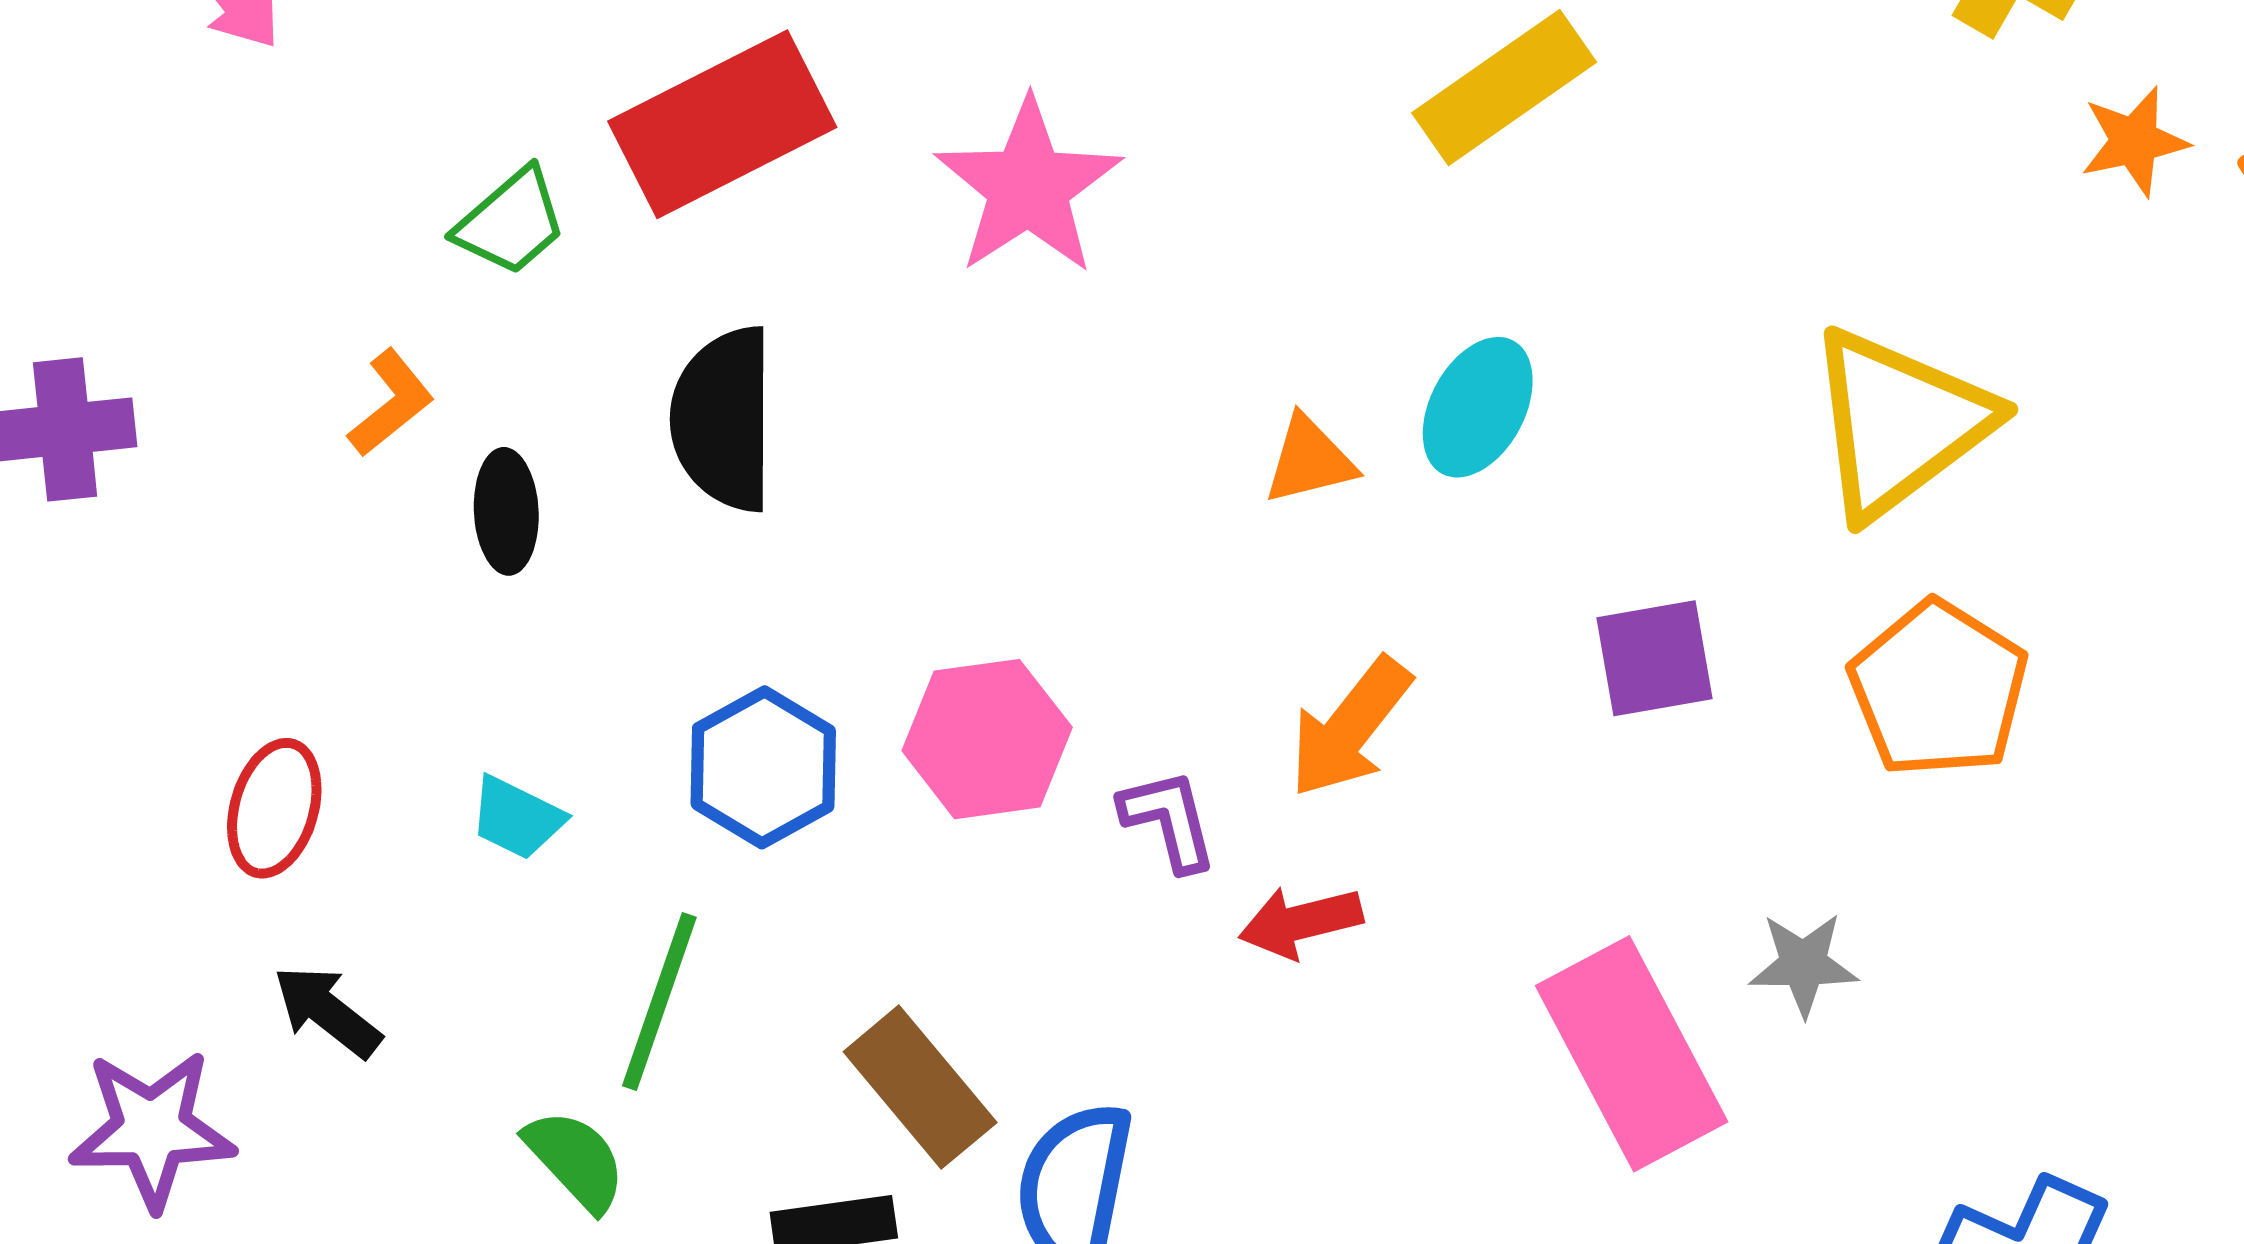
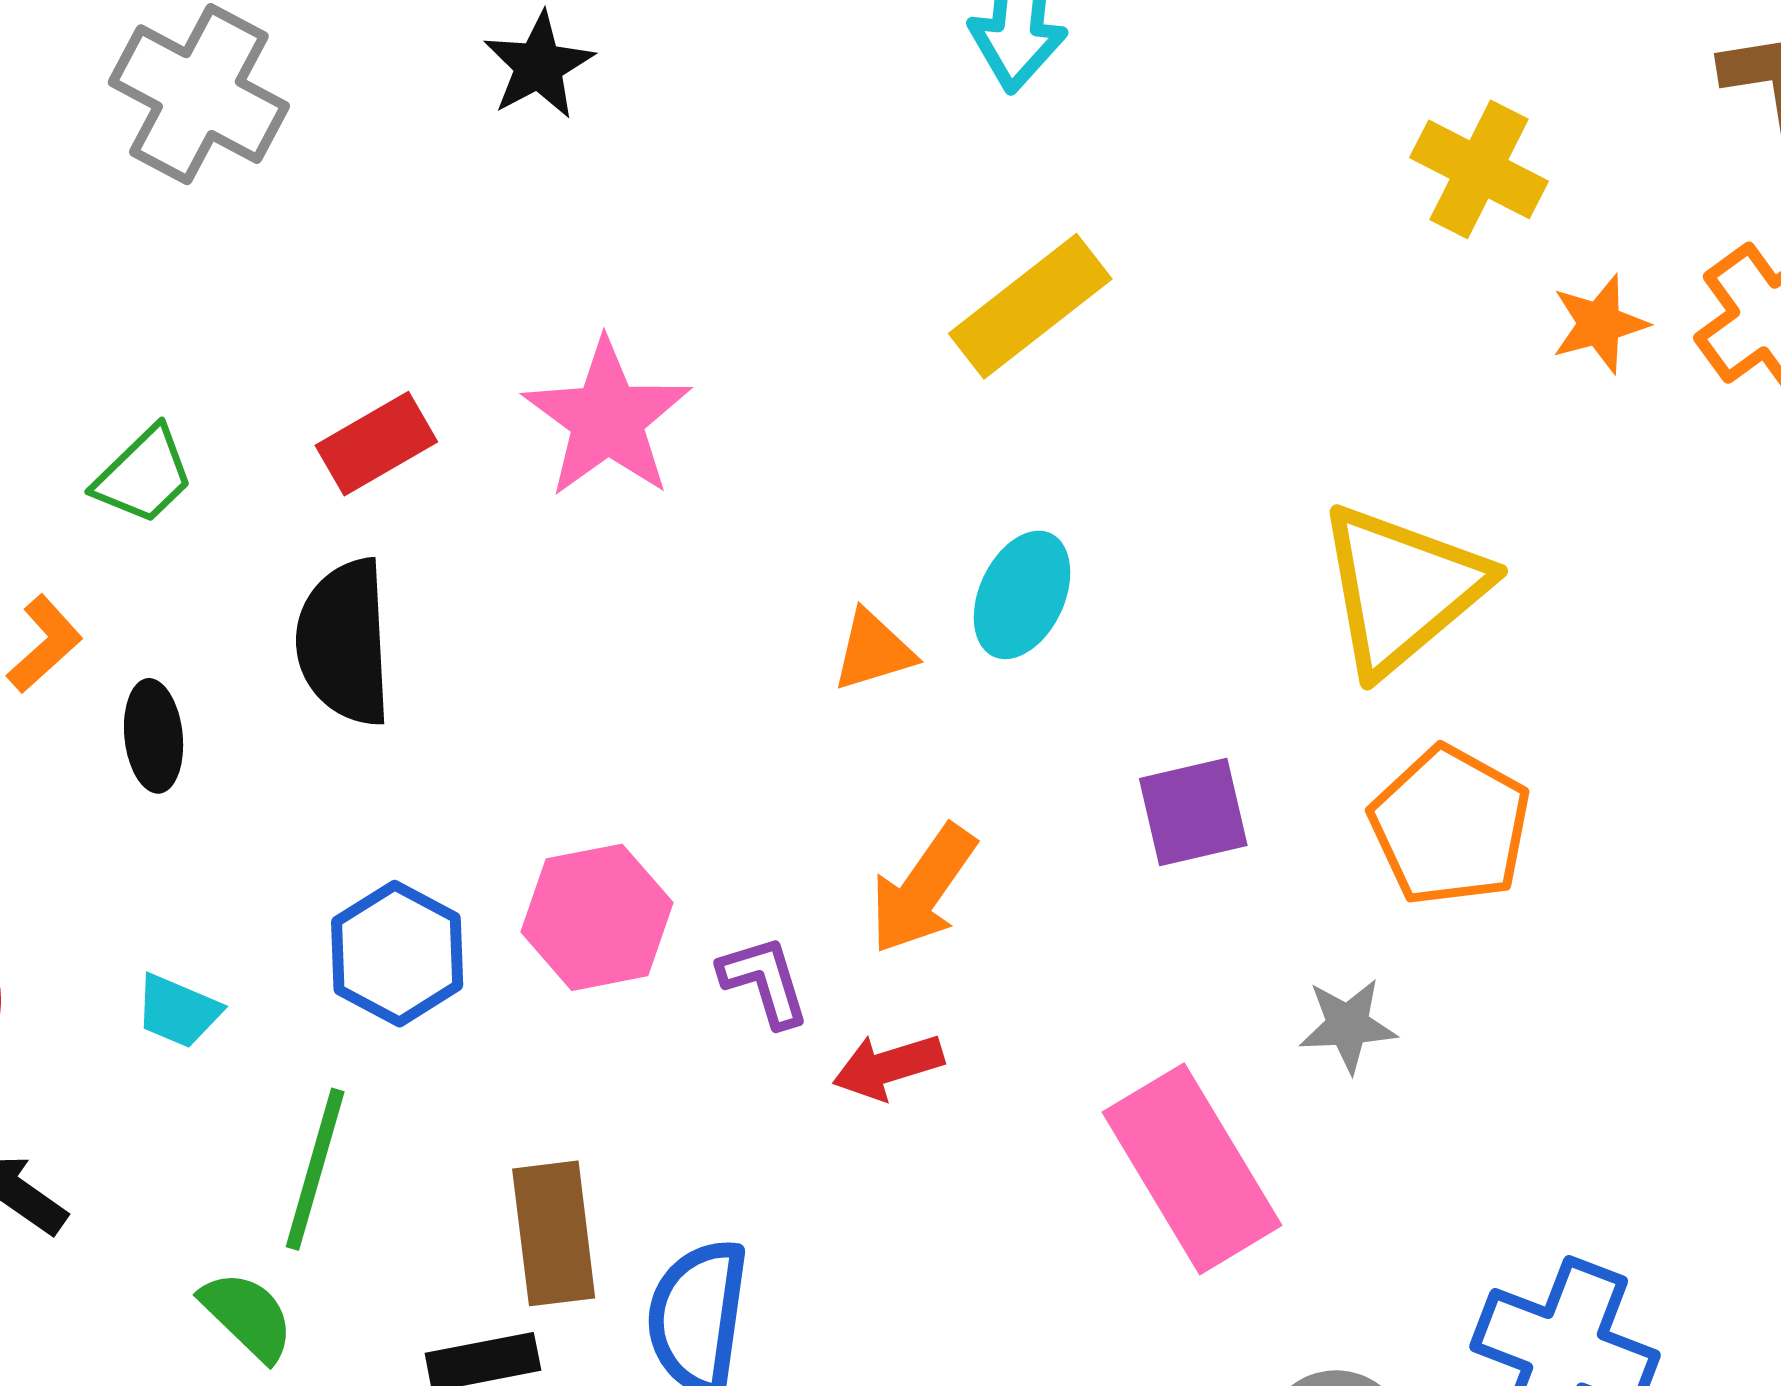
red rectangle: (722, 124) -> (376, 444), moved, size x0.6
gray star: (1803, 964) -> (1348, 1025), moved
brown rectangle: (920, 1087) -> (554, 1233), turned 36

